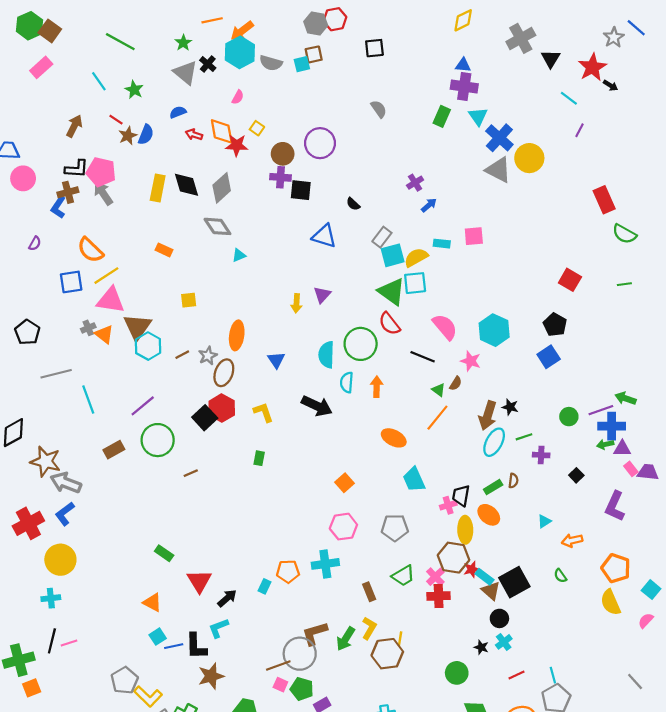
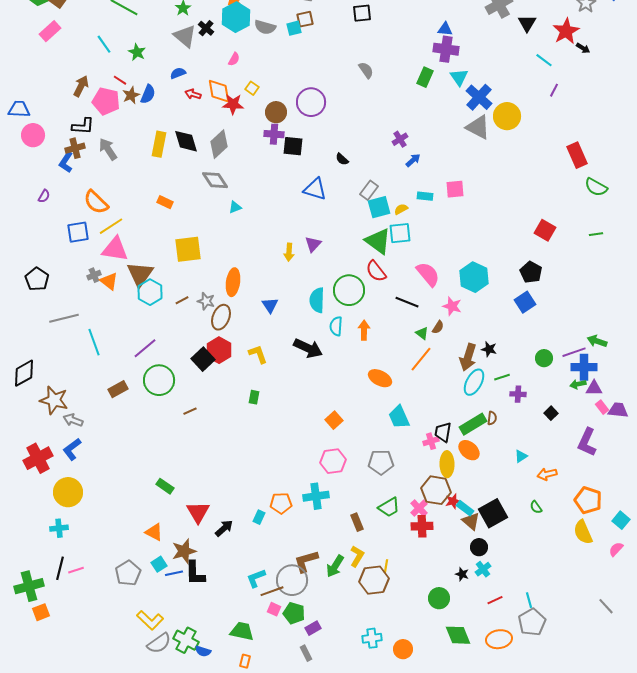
pink pentagon: (101, 172) -> (106, 101), moved
yellow semicircle: (416, 257) -> (401, 209), size x0.6
yellow square: (189, 300) -> (188, 249), size x1.8
gray star: (208, 356) -> (206, 301), turned -30
gray arrow: (66, 483) -> (73, 420), size x0.7
green rectangle: (493, 487) -> (473, 424), size x1.5
cyan L-shape: (219, 628) -> (256, 578), moved
brown star: (211, 676) -> (184, 551), moved
gray pentagon: (125, 680) -> (128, 573), moved

